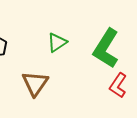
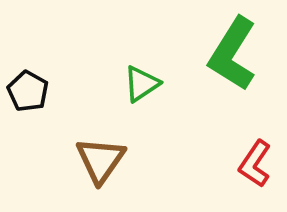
green L-shape: (106, 48) -> (233, 54), moved

